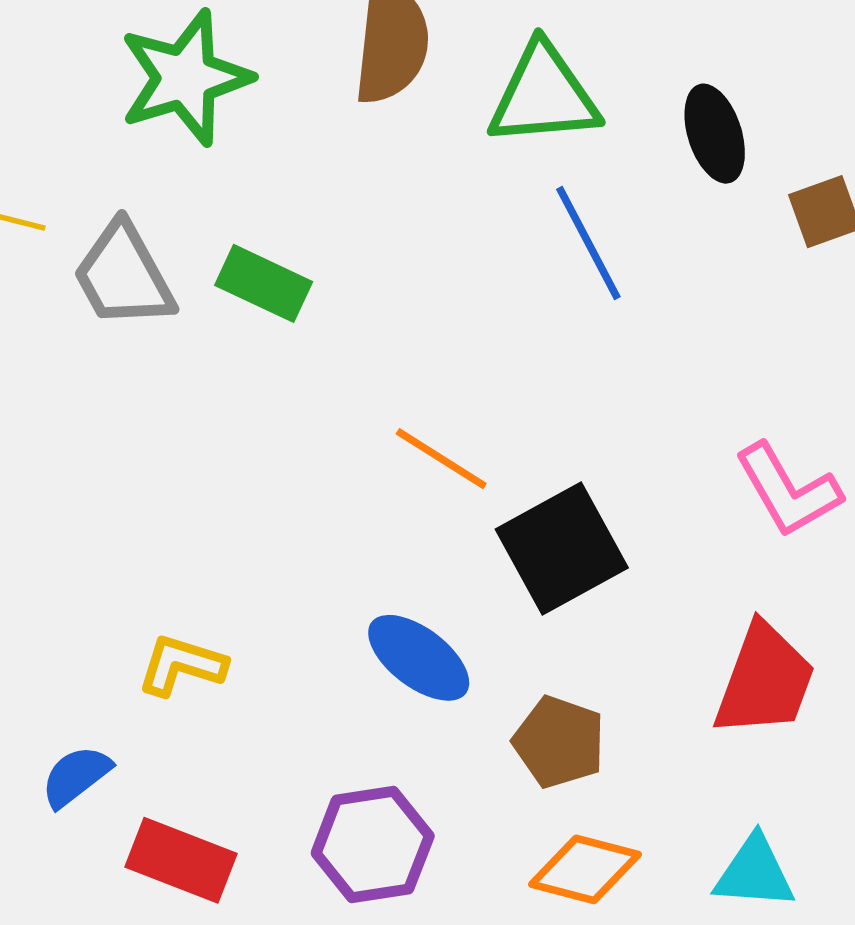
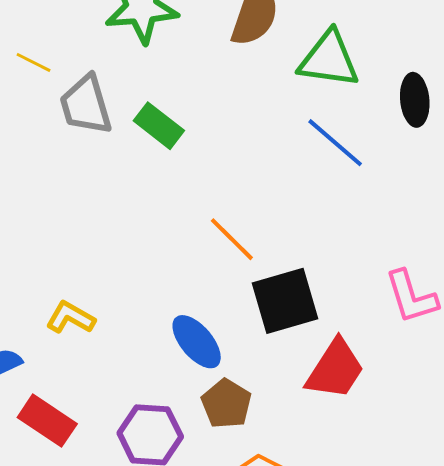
blue line: (588, 243) -> (335, 143), turned -34
red trapezoid: (765, 680) -> (335, 369), moved
brown pentagon: (559, 742) -> (226, 404), moved

